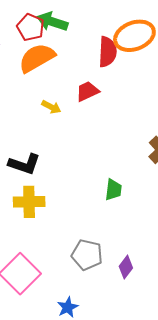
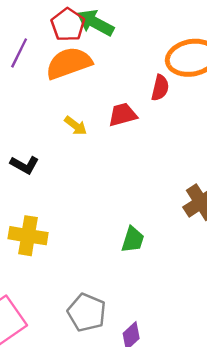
red semicircle: (108, 52) -> (160, 88), moved, size x0.7
black L-shape: (24, 164) -> (24, 165), moved, size x0.7

